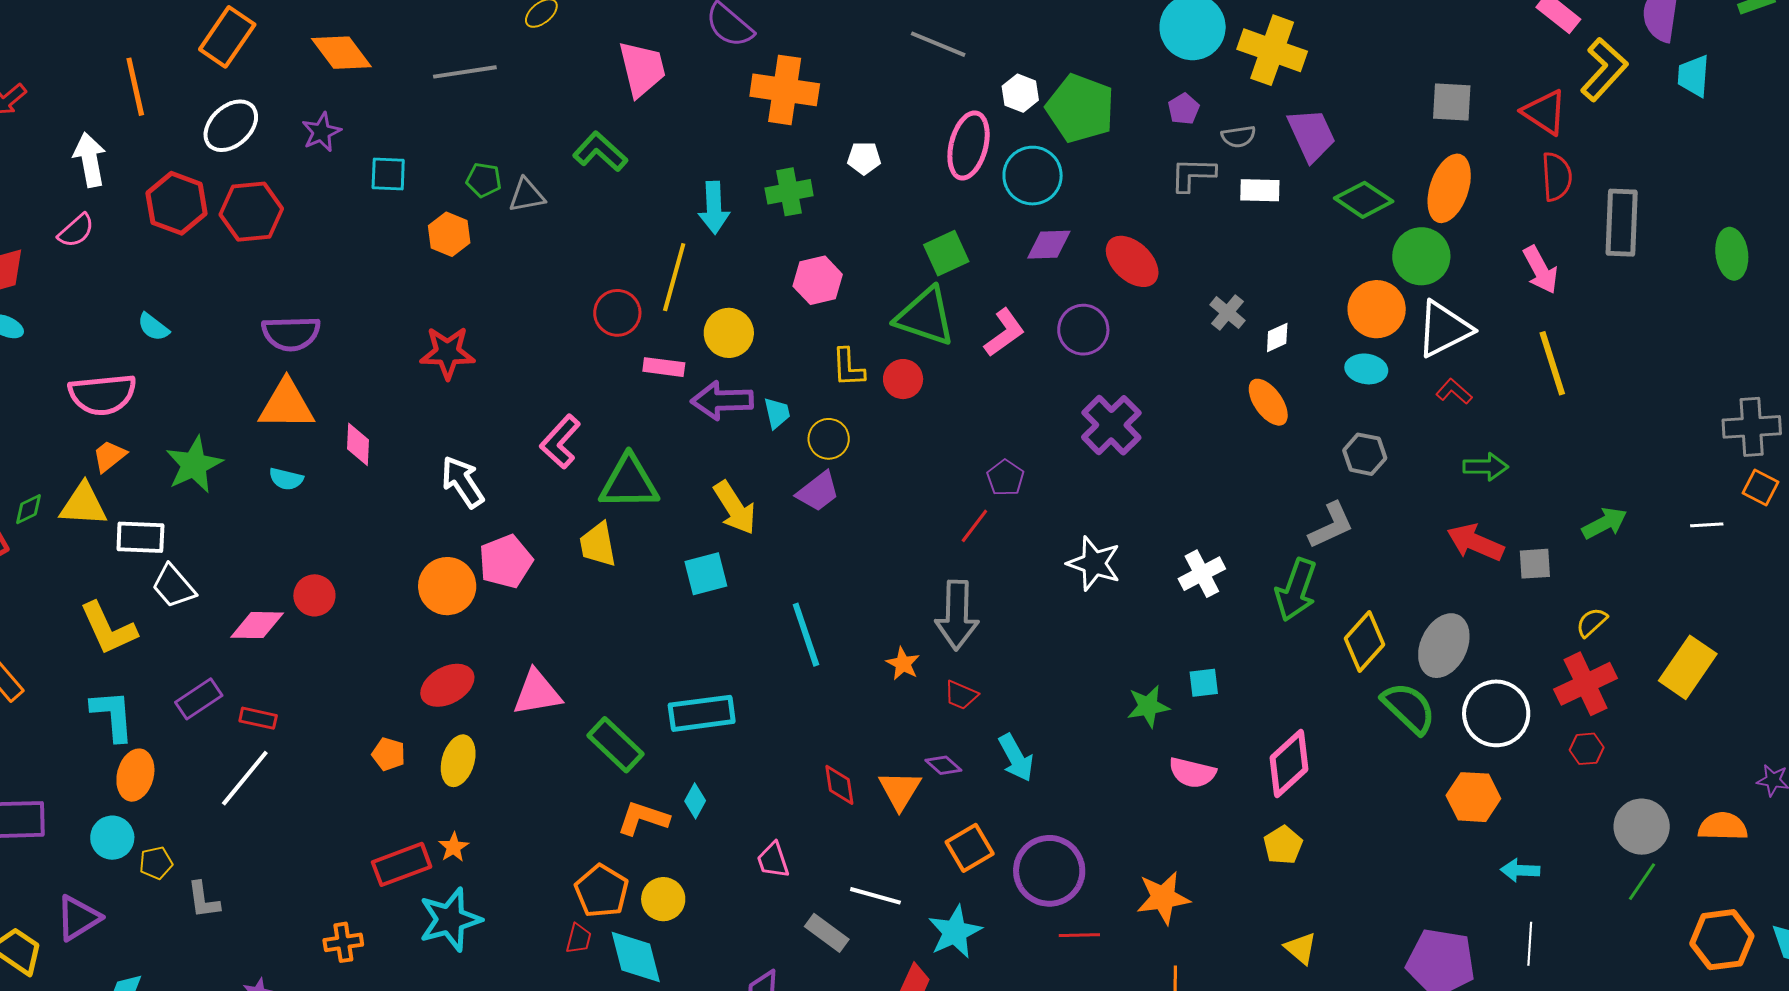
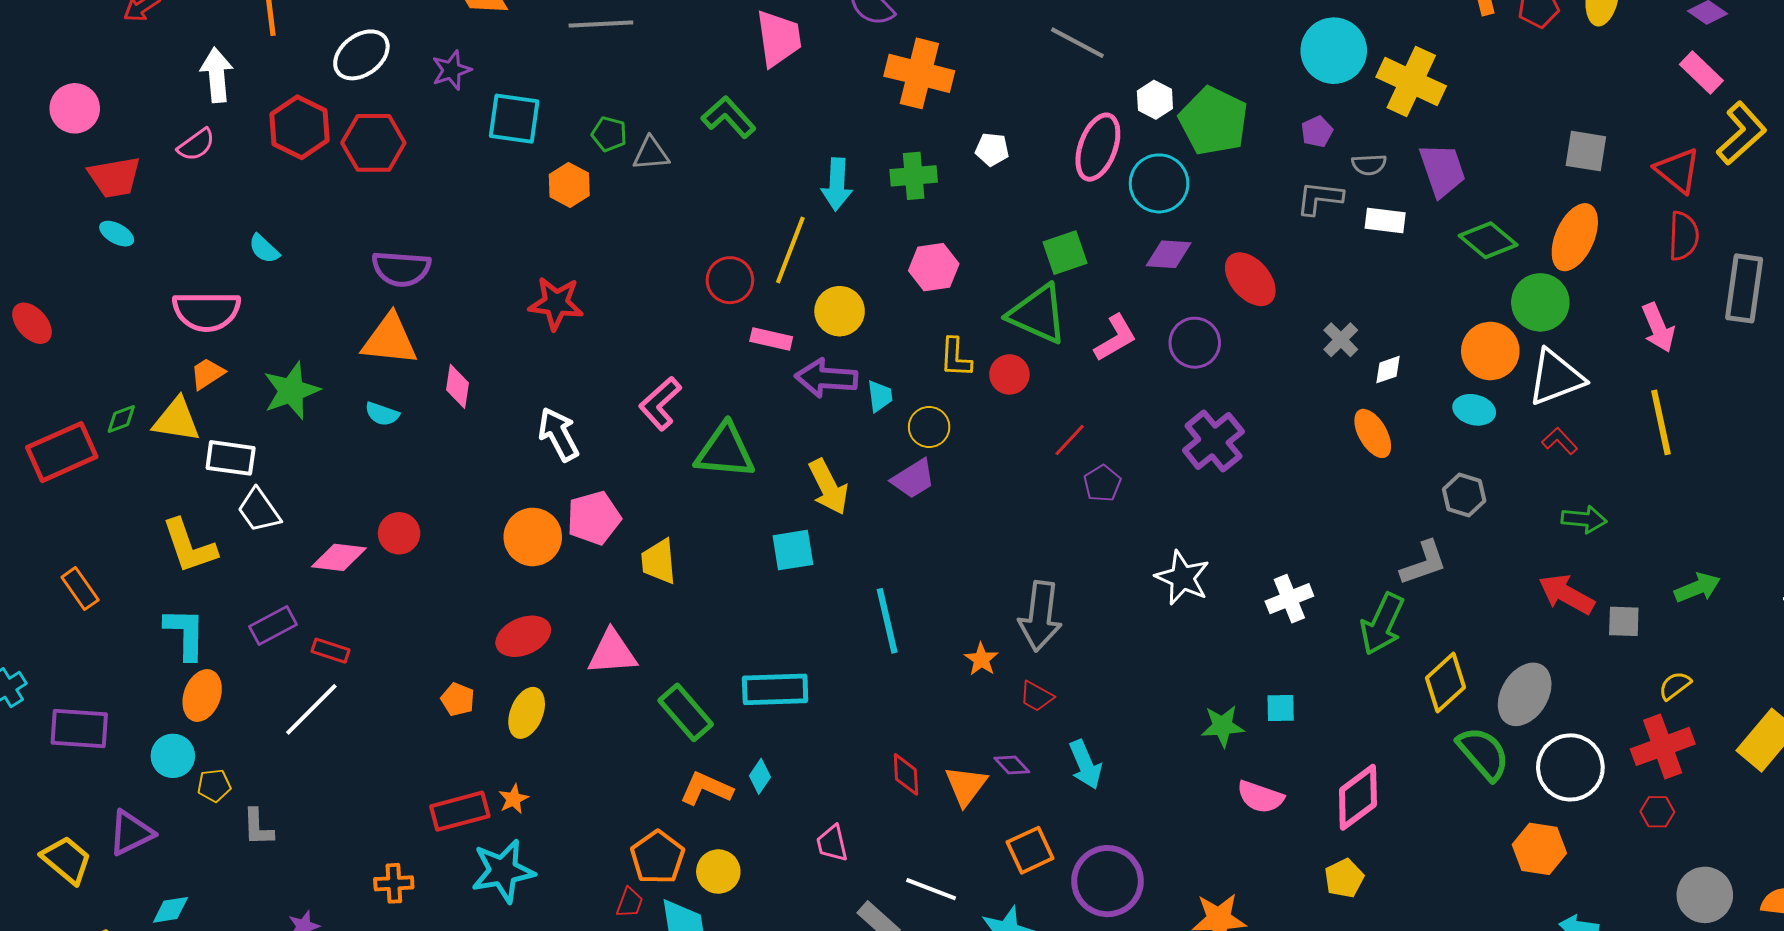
cyan square: (388, 174) -> (514, 119), size x1.4
red line: (974, 526) -> (1070, 440), moved
yellow trapezoid: (598, 545) -> (659, 561), moved

